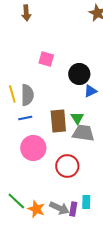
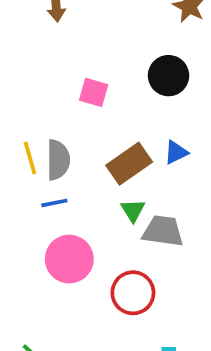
black circle: (79, 74) -> (169, 76), moved
green triangle: (77, 118) -> (133, 210), moved
brown rectangle: (58, 121) -> (129, 164), moved, turned 60

